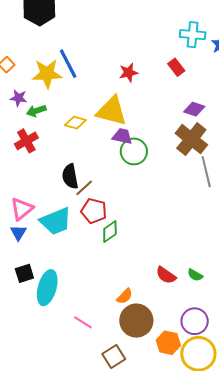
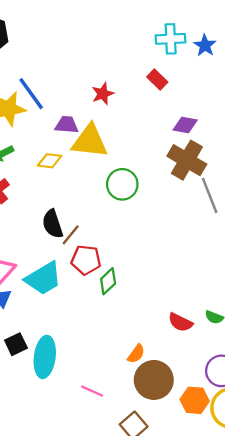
purple trapezoid: (122, 136) -> (67, 125), moved

